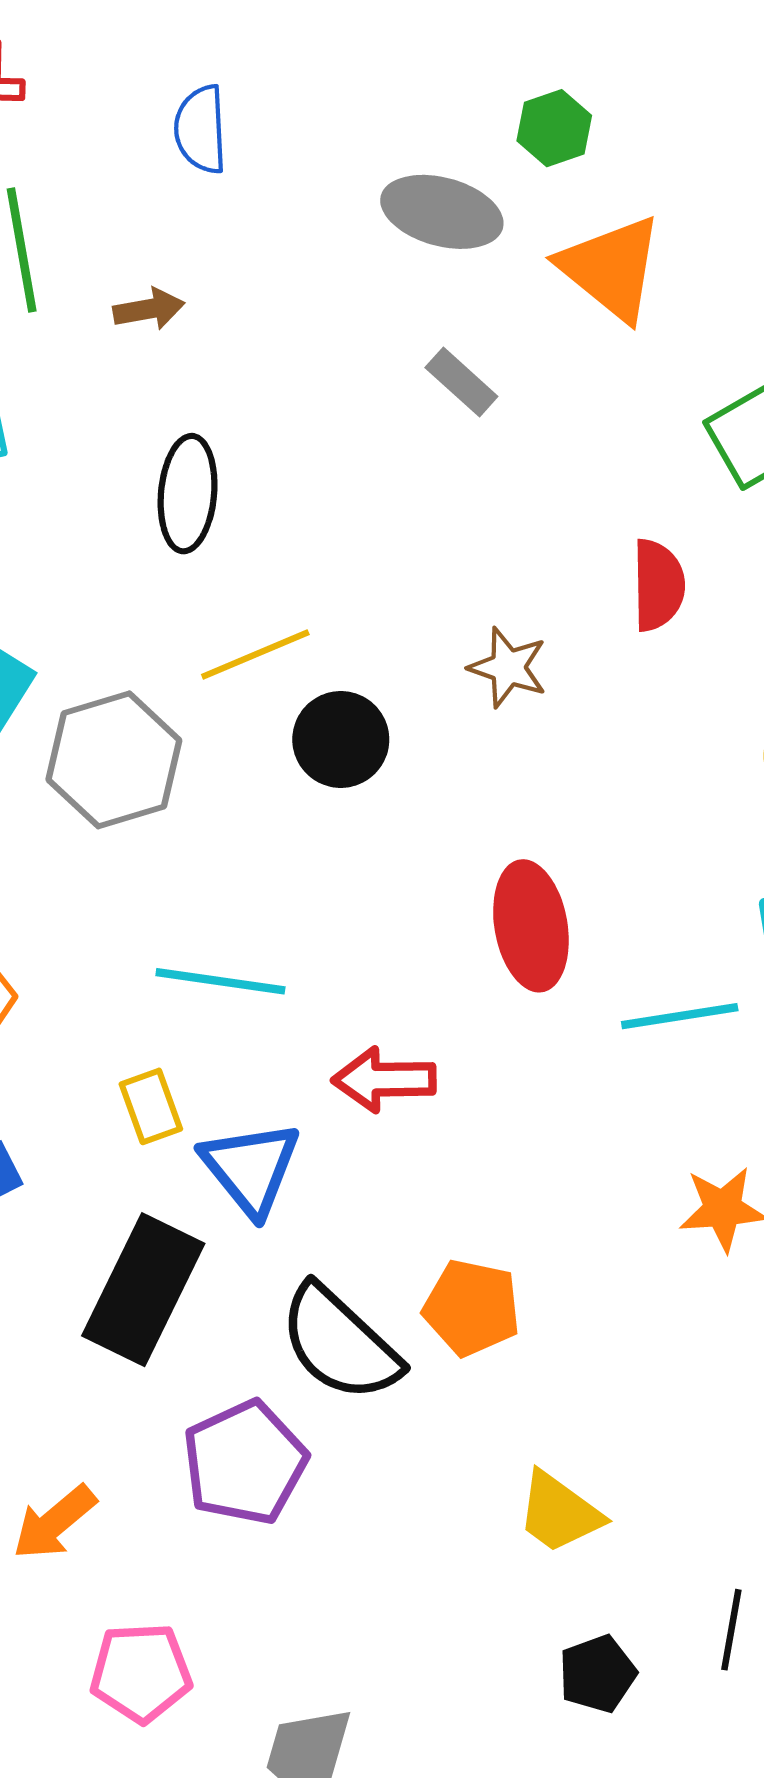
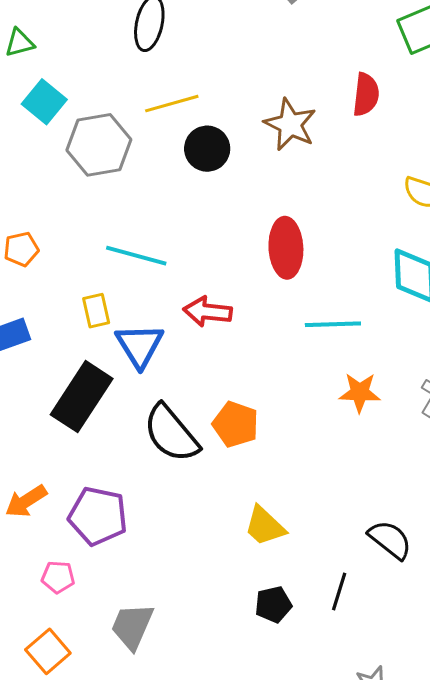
brown star: (508, 667) -> (290, 124), size x1.4
cyan line: (680, 1016) -> (333, 324), moved
purple pentagon: (245, 1463) -> (98, 516), moved, turned 30
pink pentagon: (141, 1673) -> (58, 577), size x0.7

